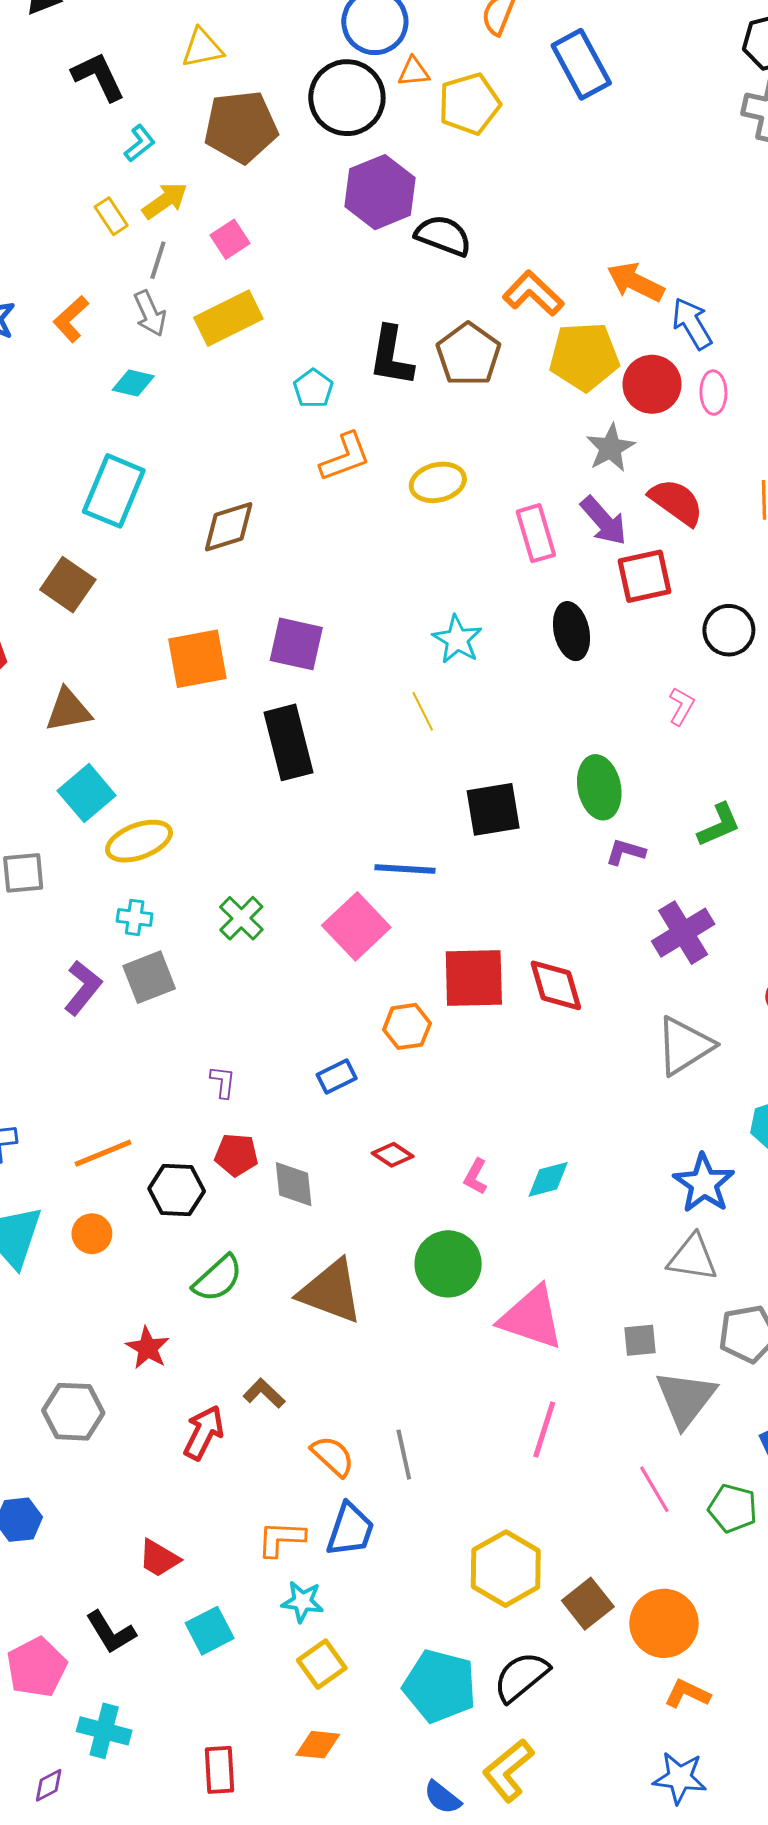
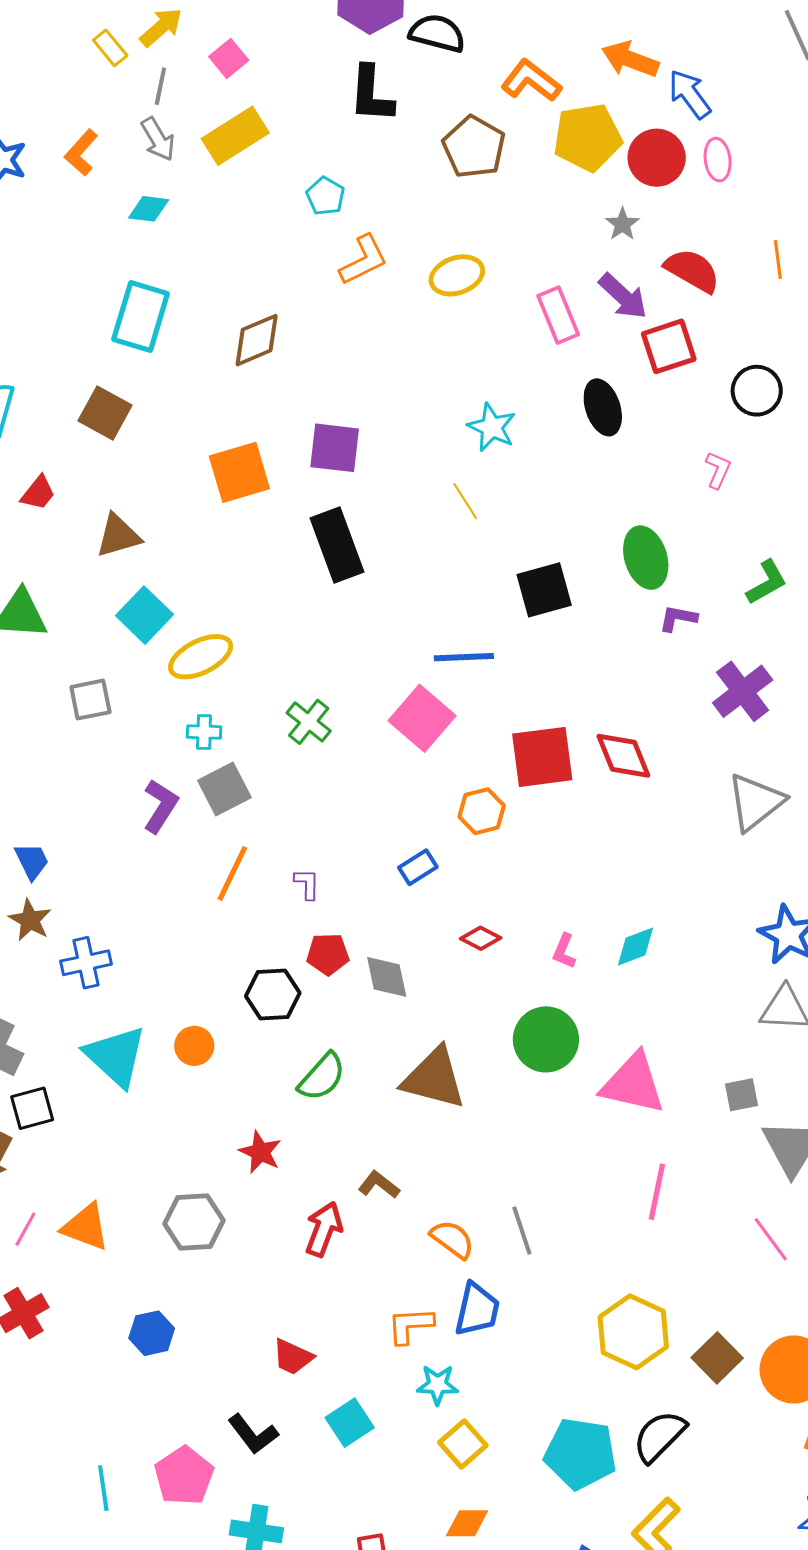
black L-shape: (391, 356) -> (371, 94), moved
gray star: (611, 448) -> (622, 224), size x0.7
orange line: (103, 1153) -> (232, 873), moved, turned -36

